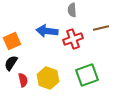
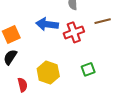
green square: (87, 75) -> (88, 69), size x0.6
red semicircle: (23, 80) -> (23, 85), moved

